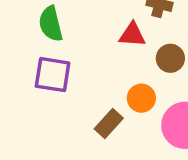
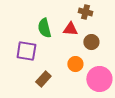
green semicircle: (51, 24) -> (44, 28), moved
brown rectangle: (109, 124) -> (43, 79), moved

